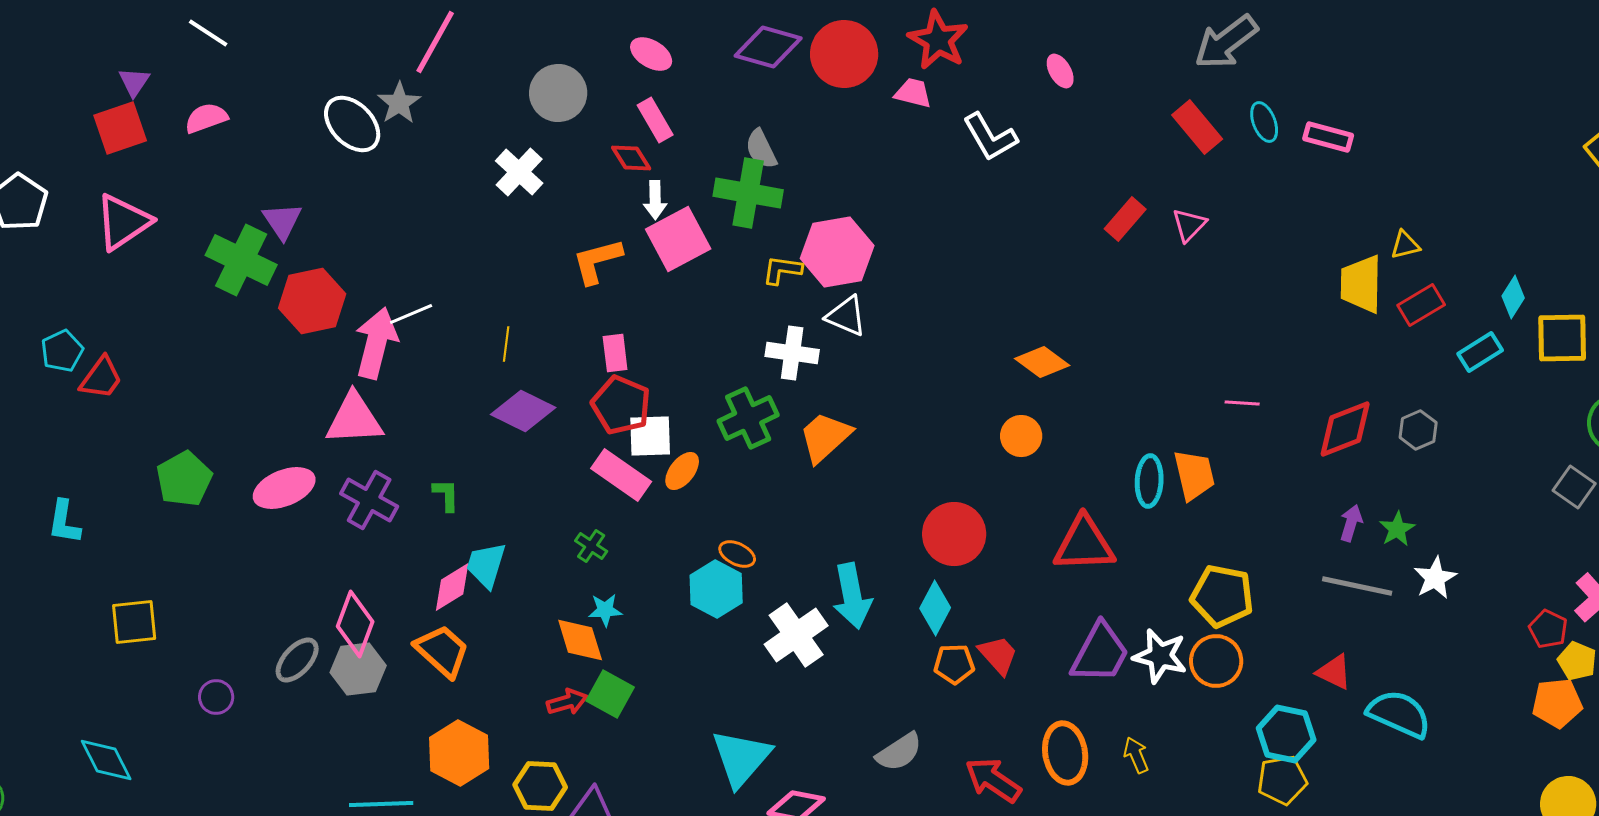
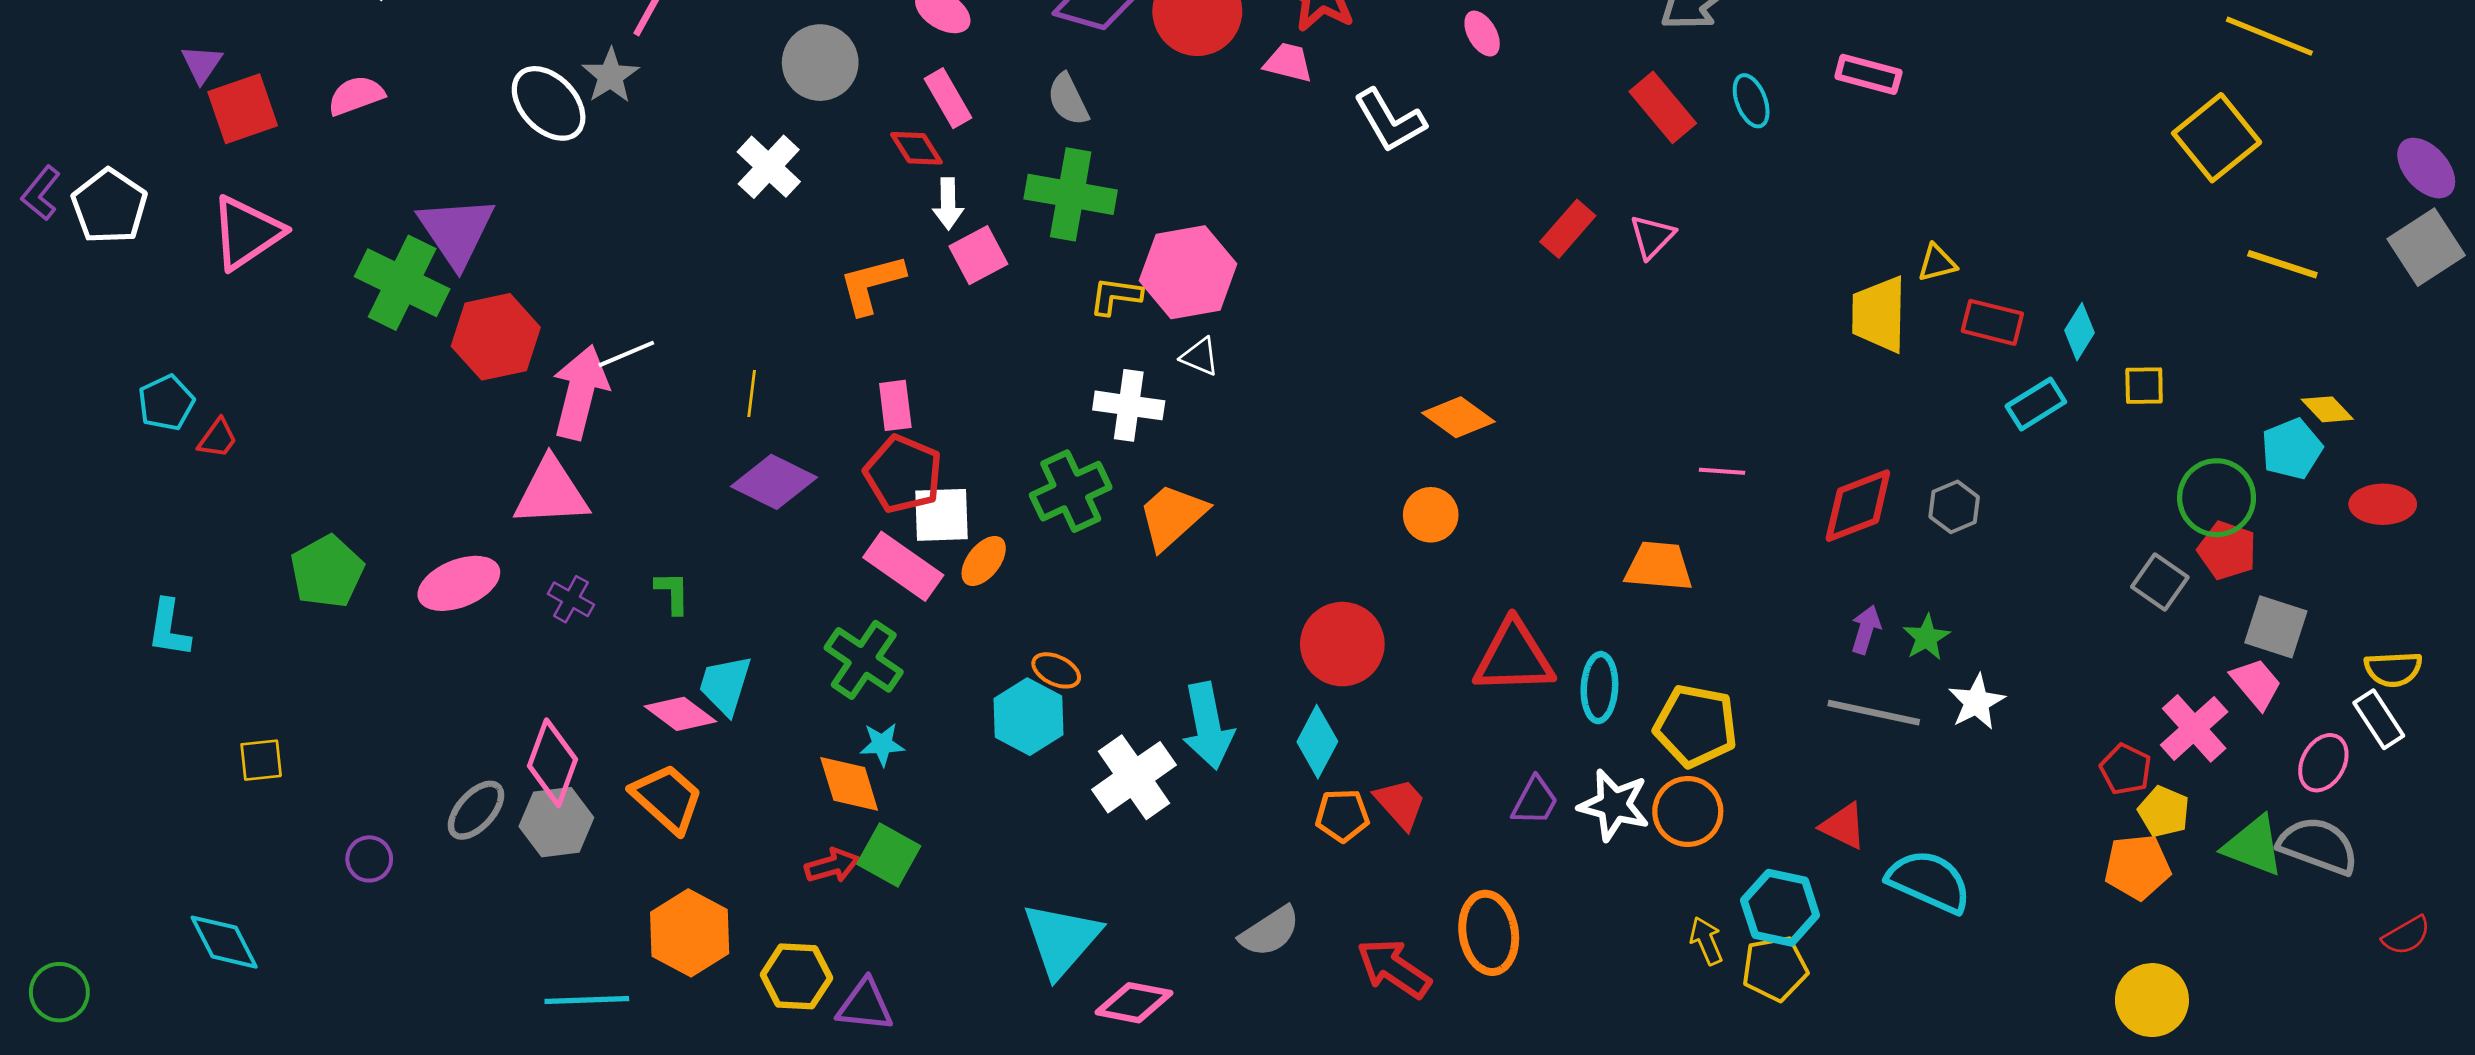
purple triangle: (134, 82) -> (202, 64), moved
pink rectangle: (1328, 137) -> (1868, 74), moved
gray semicircle: (761, 149) -> (1068, 99), moved
purple triangle: (282, 221) -> (456, 231), size x1.5
pink square: (678, 239) -> (978, 255), size x0.7
red rectangle: (1421, 305) -> (1992, 322), moved, turned 45
white triangle: (846, 316) -> (1200, 357), size x0.7
yellow square: (1562, 338) -> (2144, 386), size x0.6
red trapezoid: (101, 378) -> (218, 438), size x0.7
orange trapezoid: (1194, 475) -> (1659, 566), turned -72
cyan ellipse: (1149, 481) -> (1599, 688), moved
purple cross: (369, 500) -> (571, 599), size x0.6
green cross: (591, 546) -> (864, 660), size x1.8
pink diamond: (452, 587) -> (680, 714), turned 68
yellow square: (134, 622) -> (261, 760), size x0.7
purple trapezoid: (1100, 653) -> (1535, 801), size x0.6
yellow arrow: (1136, 755) -> (1706, 941), moved

